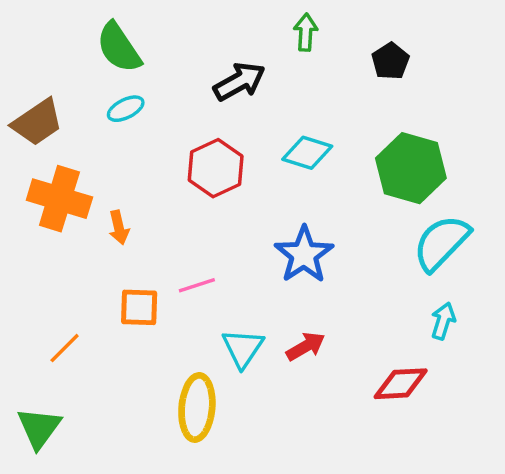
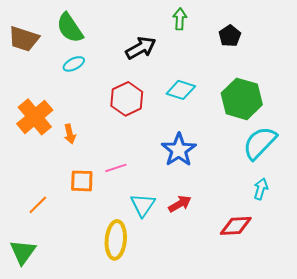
brown trapezoid: (37, 122) -> (24, 39), moved, turned 52
orange cross: (59, 199) -> (35, 117), turned 33

